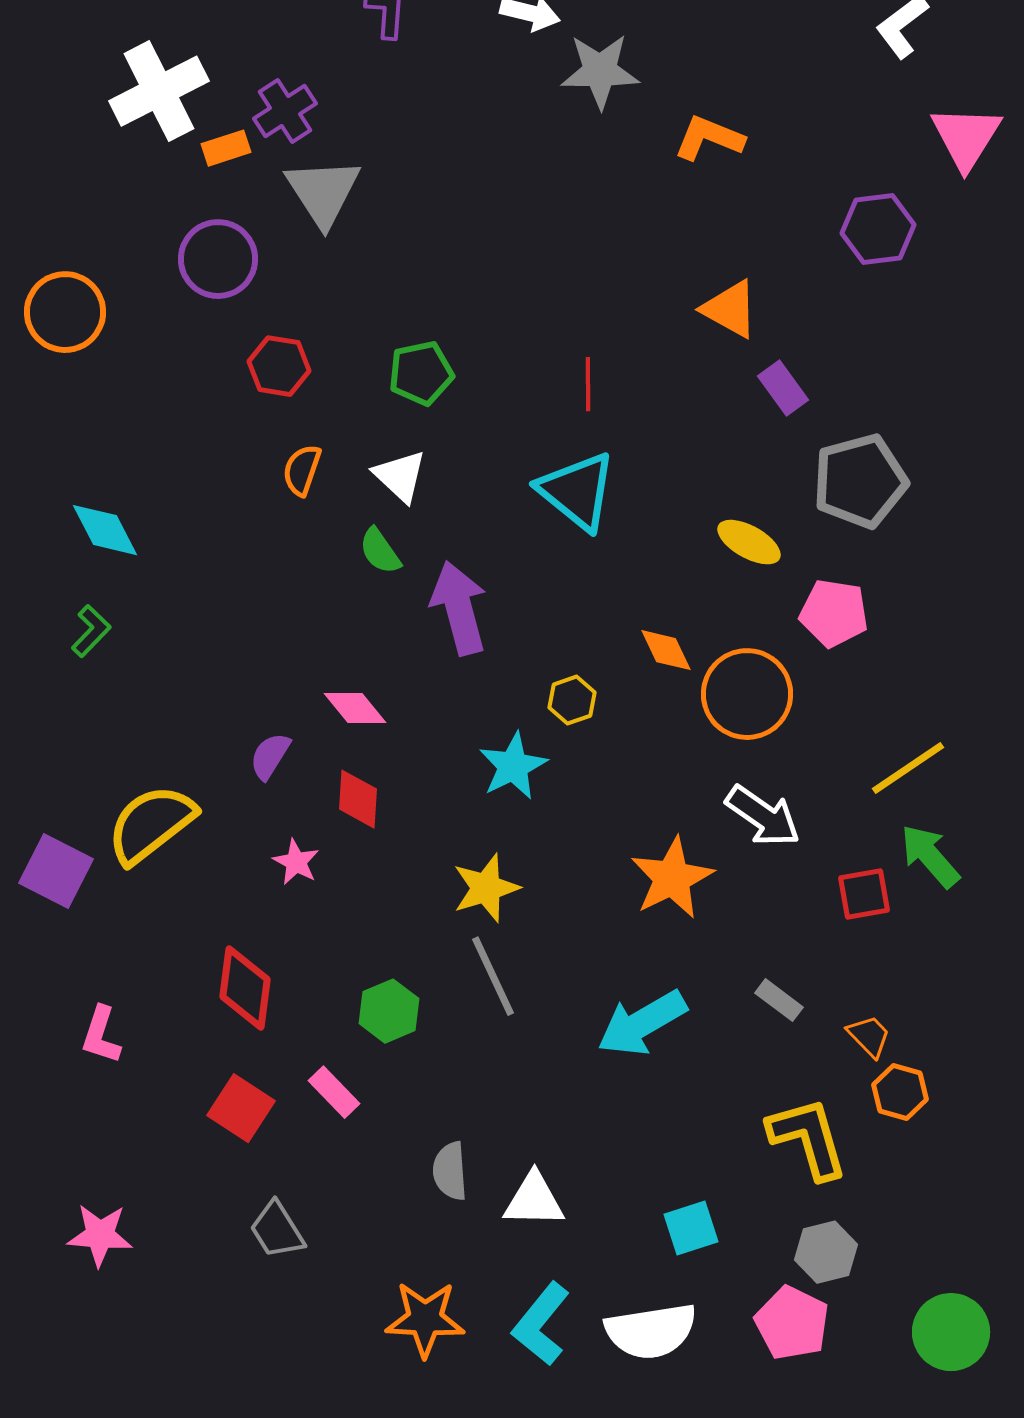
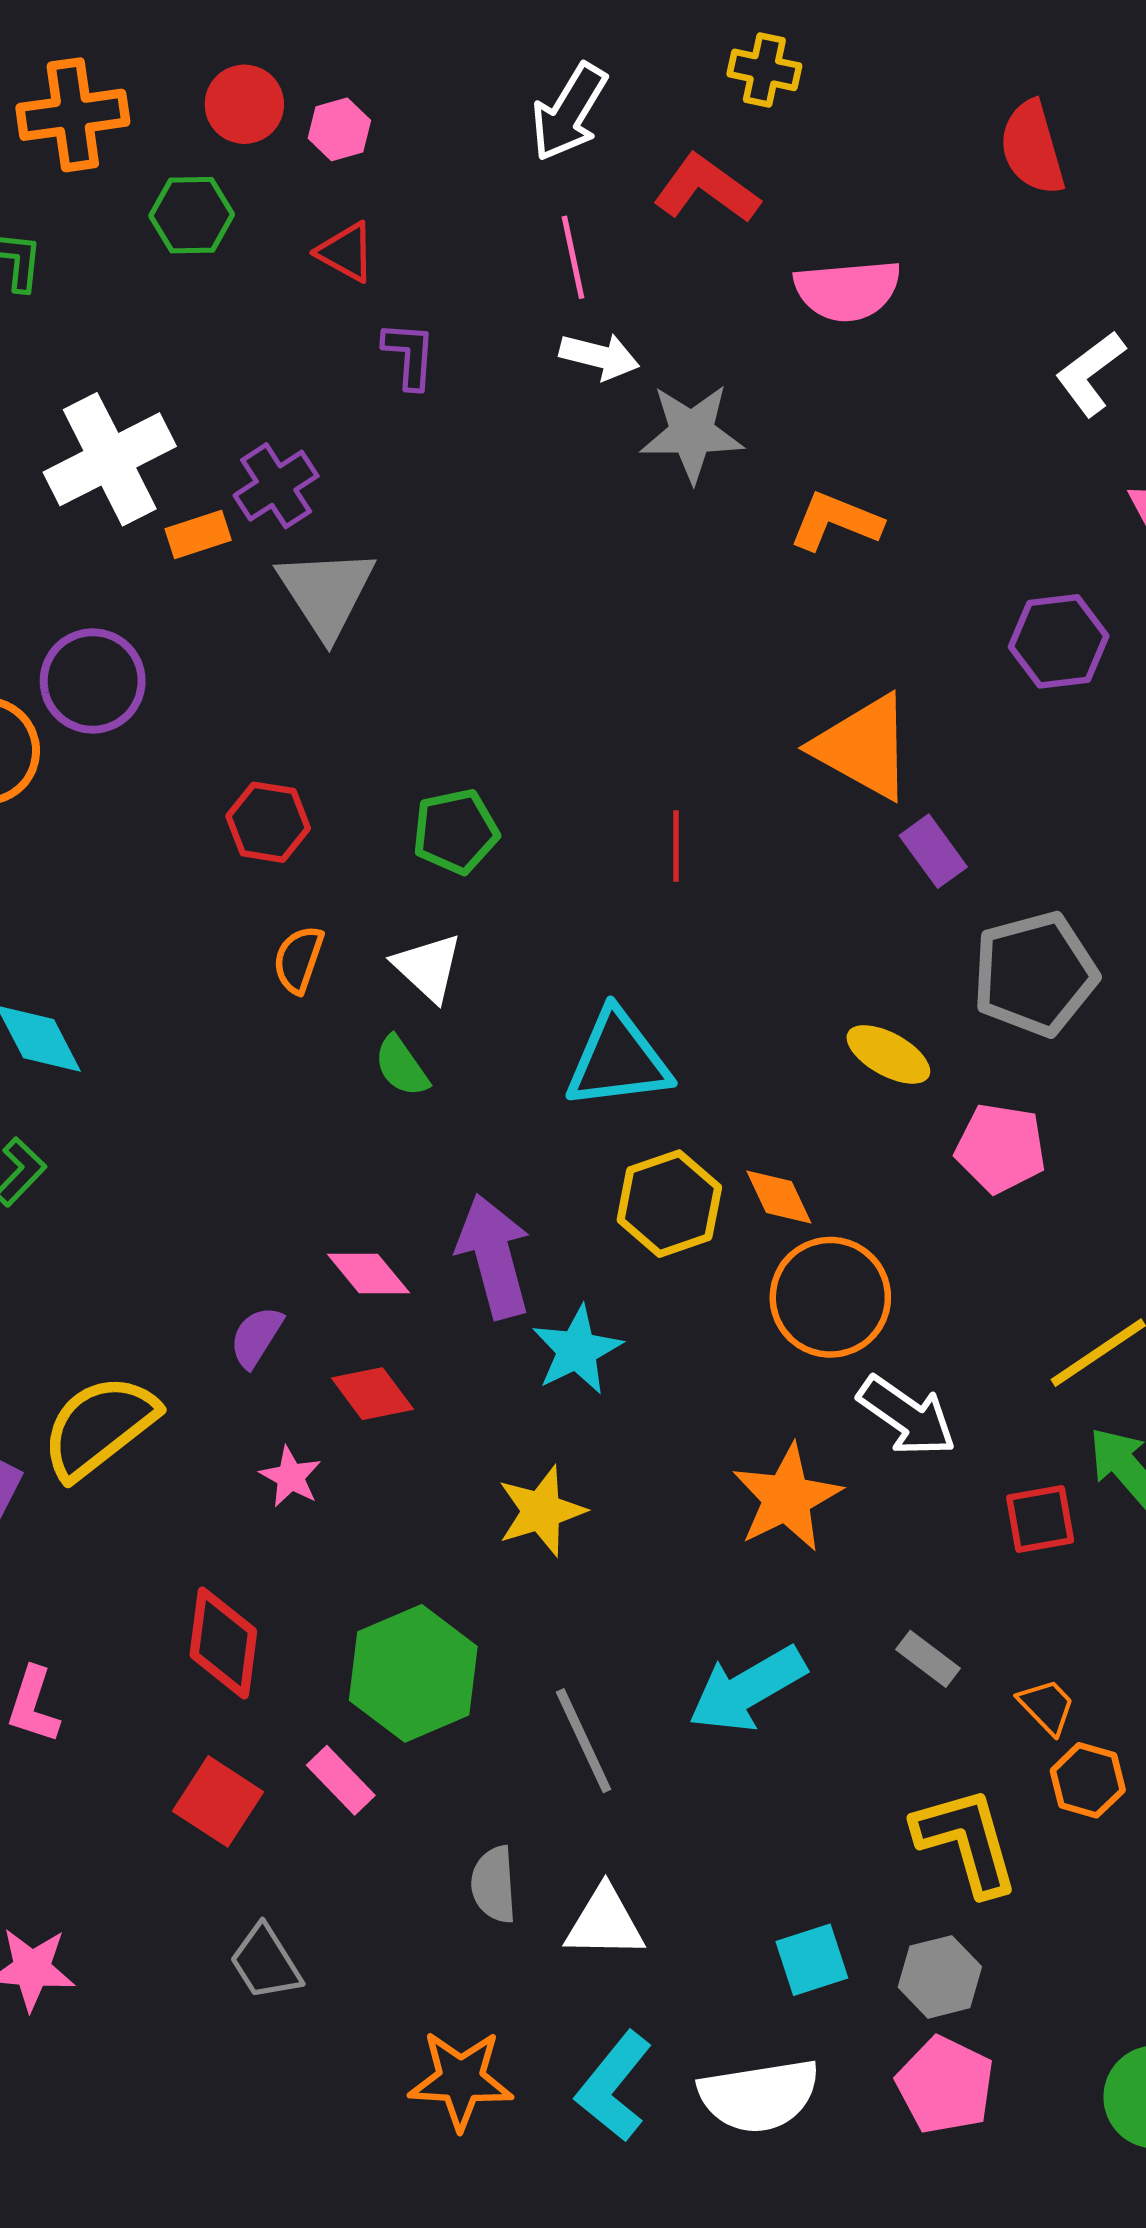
purple circle: (218, 259) -> (93, 681), moved
orange triangle: (730, 309) -> (863, 747), size x1.4
cyan triangle: (577, 491) -> (618, 1060), moved, turned -46
purple arrow: (459, 608) -> (494, 1256), moved
orange circle: (747, 694) -> (830, 1297), moved
yellow hexagon: (572, 700) -> (669, 1204), moved, size x1.6
red diamond: (358, 799) -> (372, 1394), turned -40
gray line: (493, 976) -> (584, 1741), moved
green hexagon: (389, 1011) -> (413, 1673), size x1.6
gray hexagon: (826, 1252) -> (940, 1977), moved

